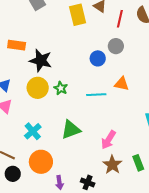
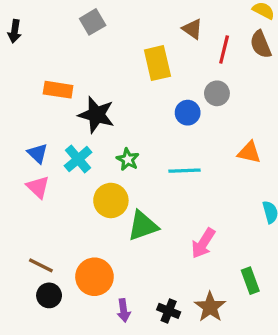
yellow rectangle: (78, 15) -> (157, 63), moved
orange triangle: (122, 84) -> (249, 152), moved
yellow circle: (38, 88) -> (111, 200), moved
cyan cross: (33, 131) -> (78, 159), moved
brown star: (112, 165) -> (210, 307), moved

